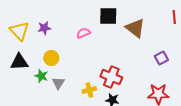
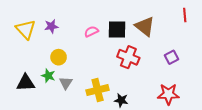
black square: (108, 16) -> (117, 29), moved
black triangle: (19, 62) -> (26, 83), moved
red cross: (111, 77) -> (128, 57), moved
yellow cross: (89, 90) -> (98, 90), size x1.5

